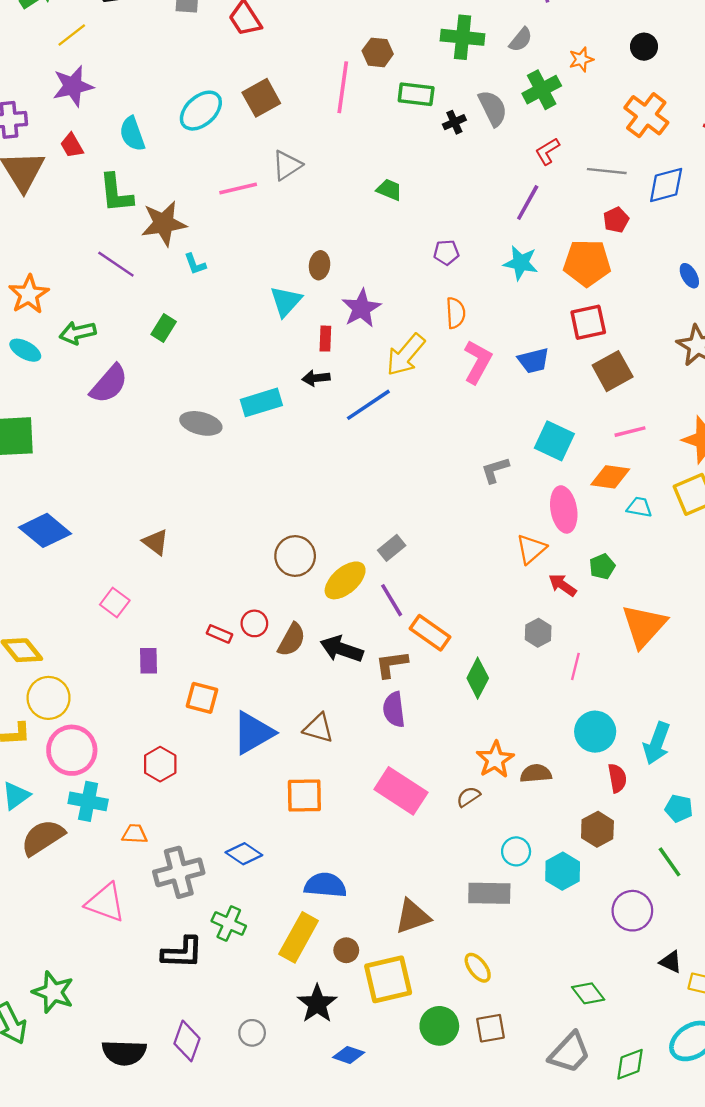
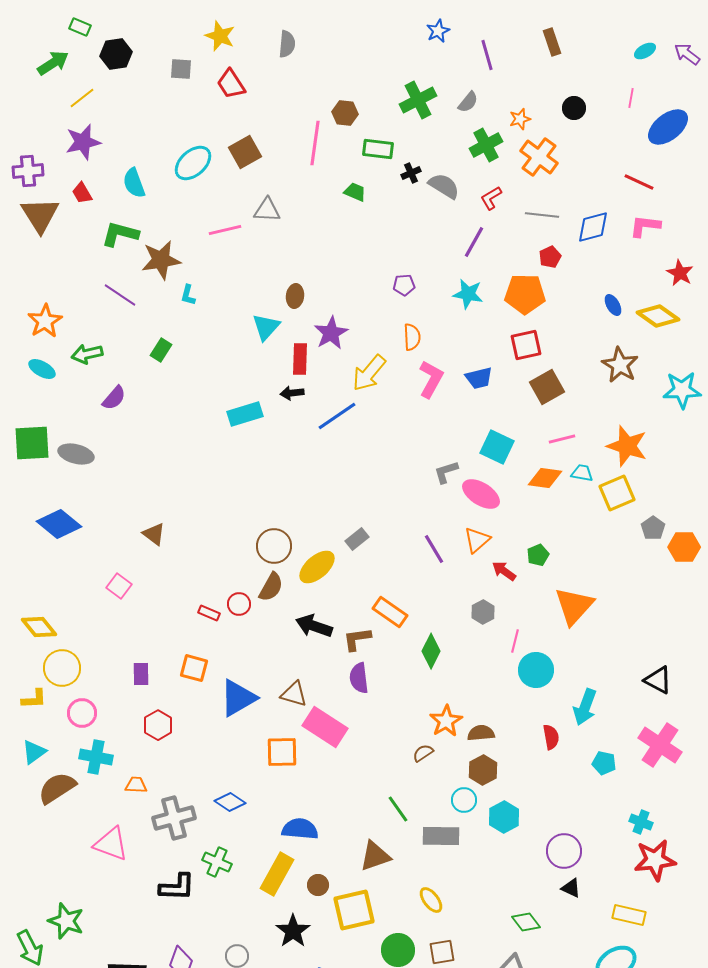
green cross: (463, 37) -> (418, 100), turned -33
gray semicircle: (493, 108) -> (444, 186), moved, turned -32
orange cross: (646, 115) -> (539, 157), moved
gray triangle: (287, 165) -> (267, 210), turned 36
green trapezoid: (389, 190) -> (355, 192), moved
green L-shape: (116, 193) -> (120, 234), turned 111
cyan L-shape: (195, 264) -> (188, 295), turned 35
red rectangle: (325, 339) -> (300, 359), size x1.4
purple semicircle: (109, 384) -> (114, 398), size x0.7
gray ellipse: (201, 423) -> (76, 454), moved
cyan trapezoid: (639, 507) -> (582, 473), moved
pink ellipse: (564, 509) -> (481, 494), moved, turned -48
purple line: (392, 600) -> (434, 549), moved
brown semicircle: (292, 640) -> (271, 587), moved
purple rectangle: (149, 661) -> (141, 674), moved
cyan circle: (595, 732) -> (536, 670), moved
pink circle: (72, 750) -> (82, 713), size x0.7
pink rectangle: (401, 791) -> (325, 727), moved
brown hexagon: (597, 829) -> (483, 770), moved
green line: (670, 862) -> (398, 809), moved
black triangle: (671, 962) -> (571, 888), moved

